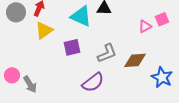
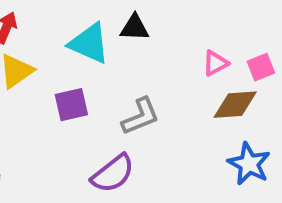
pink square: (162, 19) -> (261, 67), moved
brown diamond: (135, 60) -> (235, 105), moved

